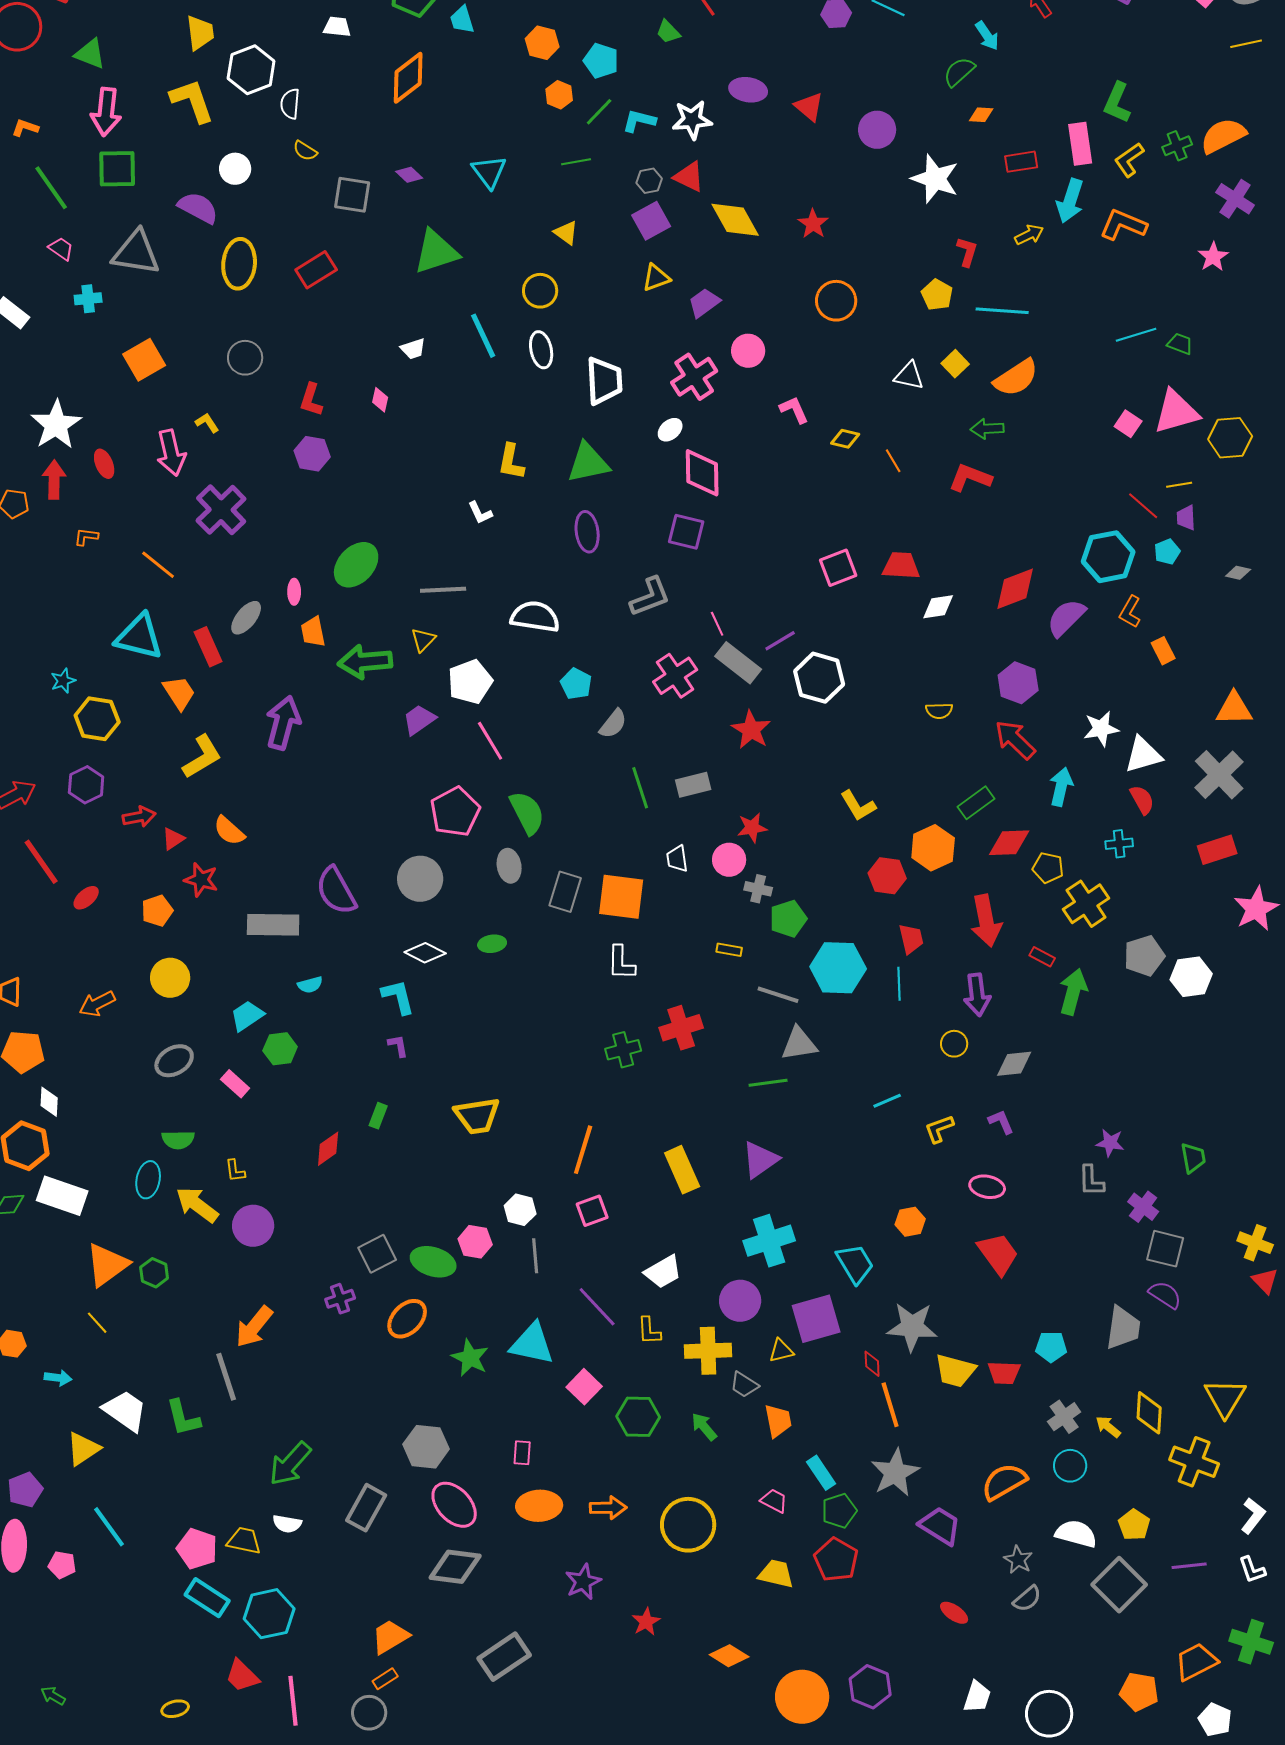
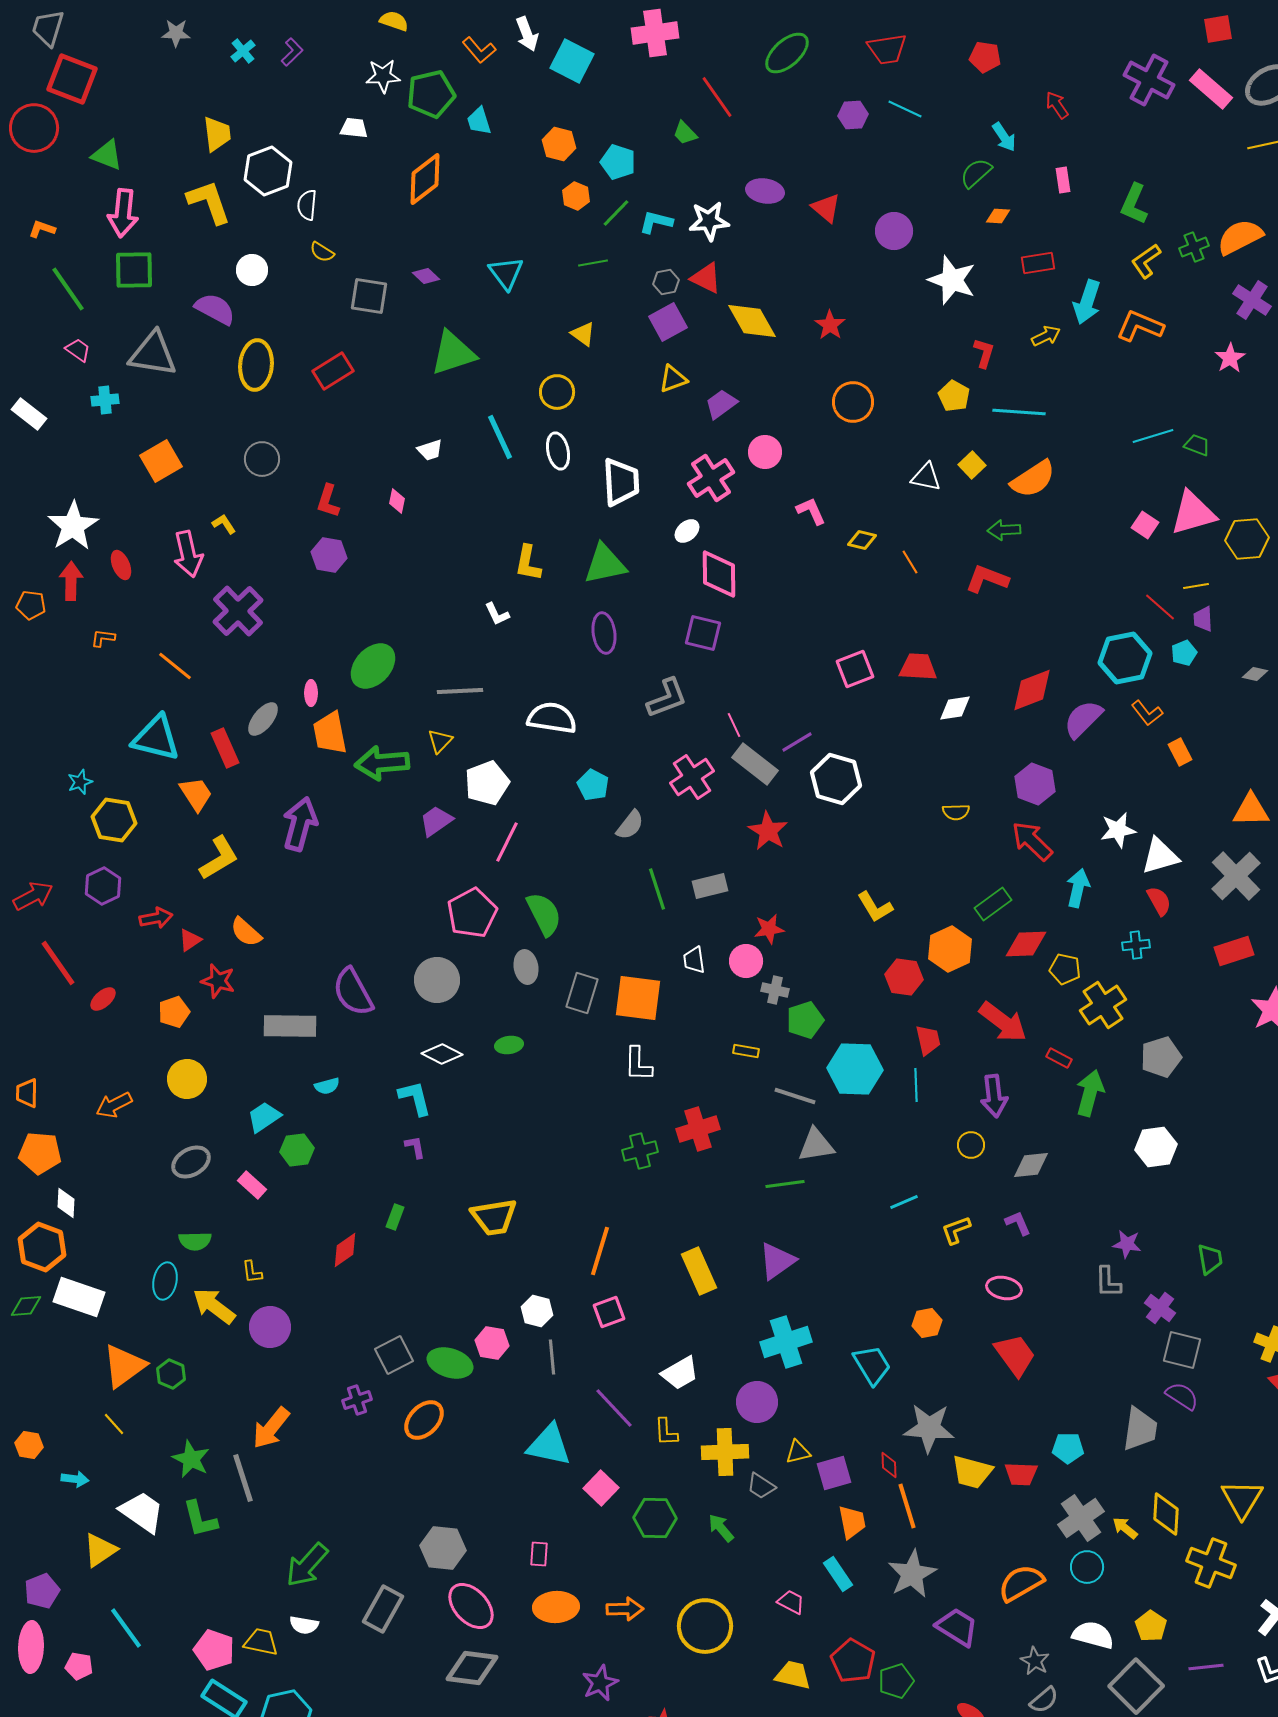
pink rectangle: (1080, 144) -> (1063, 180), moved, size x0.6
orange L-shape: (1130, 612) -> (1147, 713), turned -68
orange trapezoid: (313, 632) -> (330, 733), size x1.4
pink line: (490, 741) -> (507, 842), turned 57
red arrow: (986, 921) -> (1003, 1022), turned -42
white hexagon: (1191, 977) -> (1156, 1147), moved
purple square: (816, 1319) -> (834, 1473), moved, size x0.7
green star: (470, 1358) -> (191, 1459), moved
gray cross: (1064, 1417) -> (1081, 1518), size x1.4
orange trapezoid: (778, 1421) -> (852, 1522), moved
green pentagon: (839, 1511) -> (896, 1681), moved

